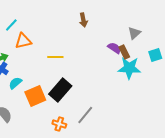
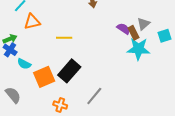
gray triangle: (134, 33) -> (143, 24), moved
cyan semicircle: (15, 83) -> (24, 64), turned -112
orange cross: (59, 124) -> (60, 105), moved

